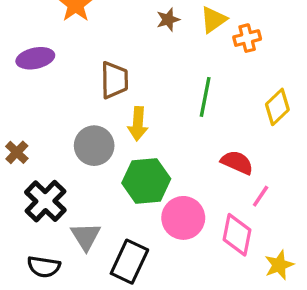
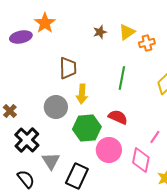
purple ellipse: (35, 58) -> (21, 37), moved
red semicircle: (237, 162) -> (118, 117), moved
black semicircle: (44, 267) -> (26, 179), turned -138

